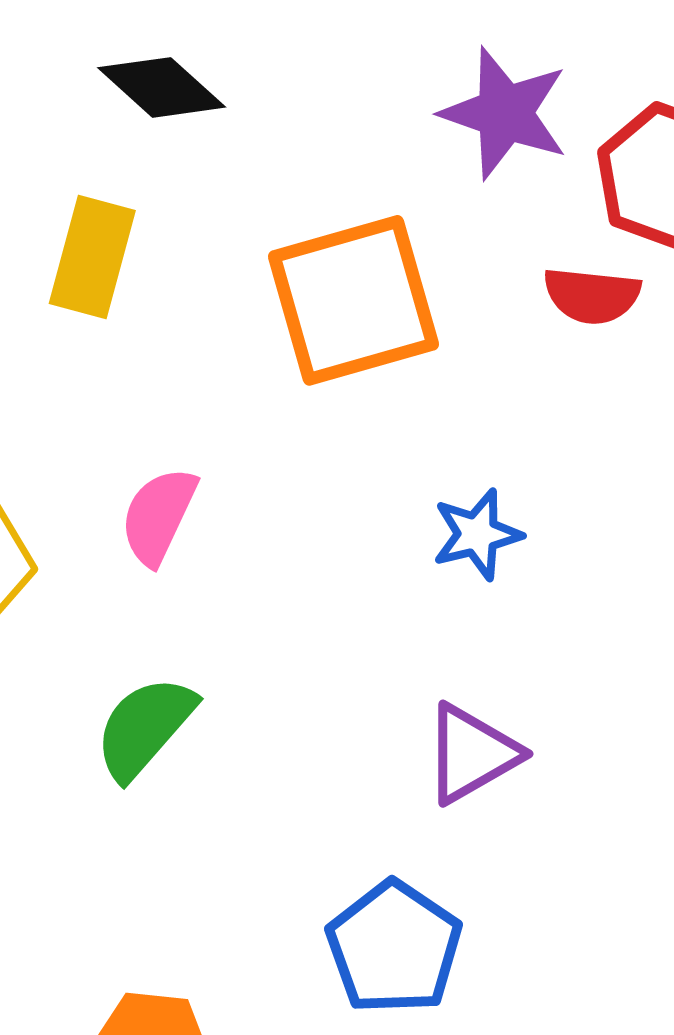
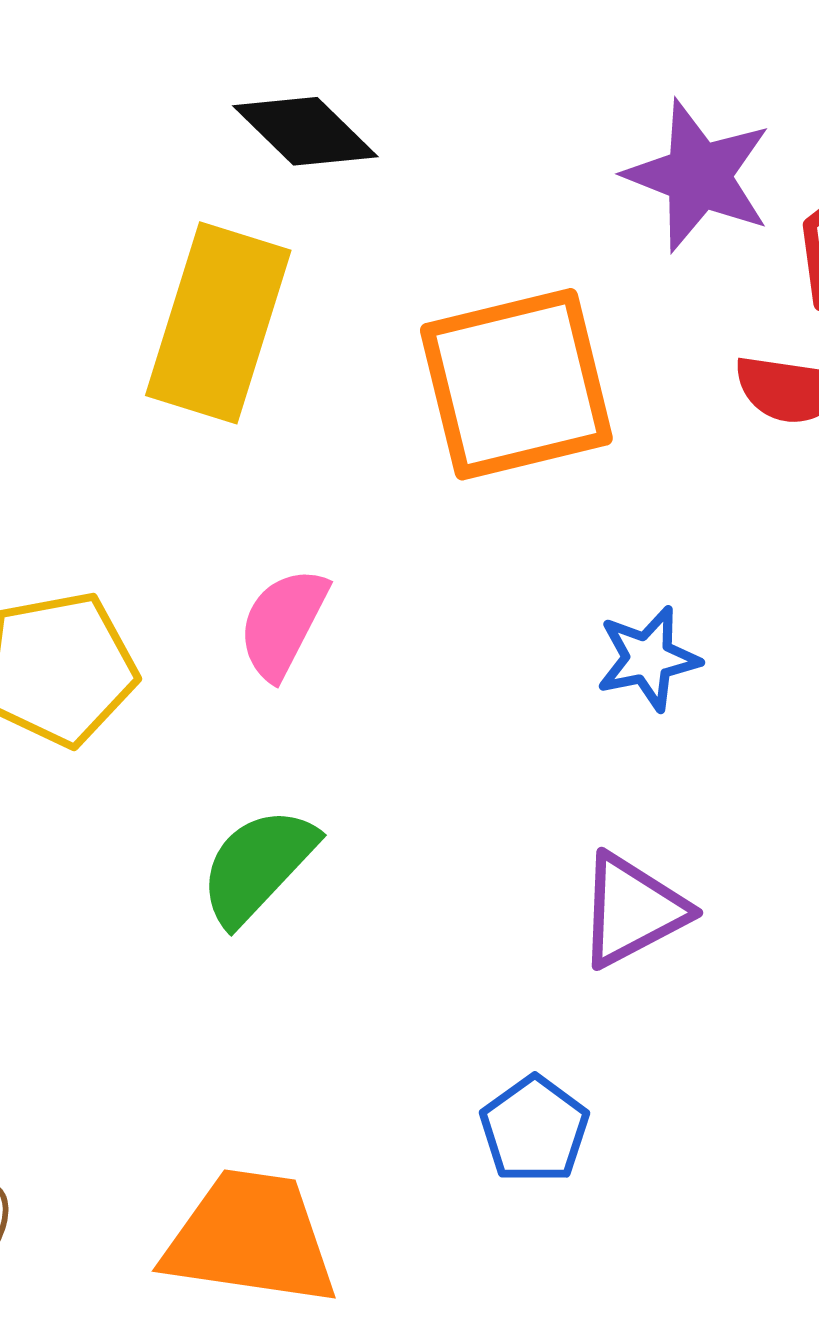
yellow rectangle: (92, 257) -> (218, 323), size x1.4
blue pentagon: (394, 948) -> (534, 1129), size x0.7

